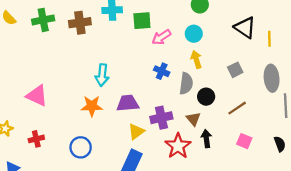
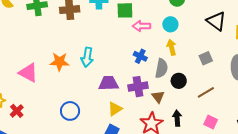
pink arrow: (161, 37) -> (141, 26), turned 30
orange star: (92, 106) -> (59, 62), moved
purple cross: (161, 118) -> (138, 87), moved
brown triangle: (193, 119) -> (158, 97), moved
red cross: (36, 139) -> (17, 111), moved, turned -32
blue circle: (81, 147) -> (70, 111), moved

